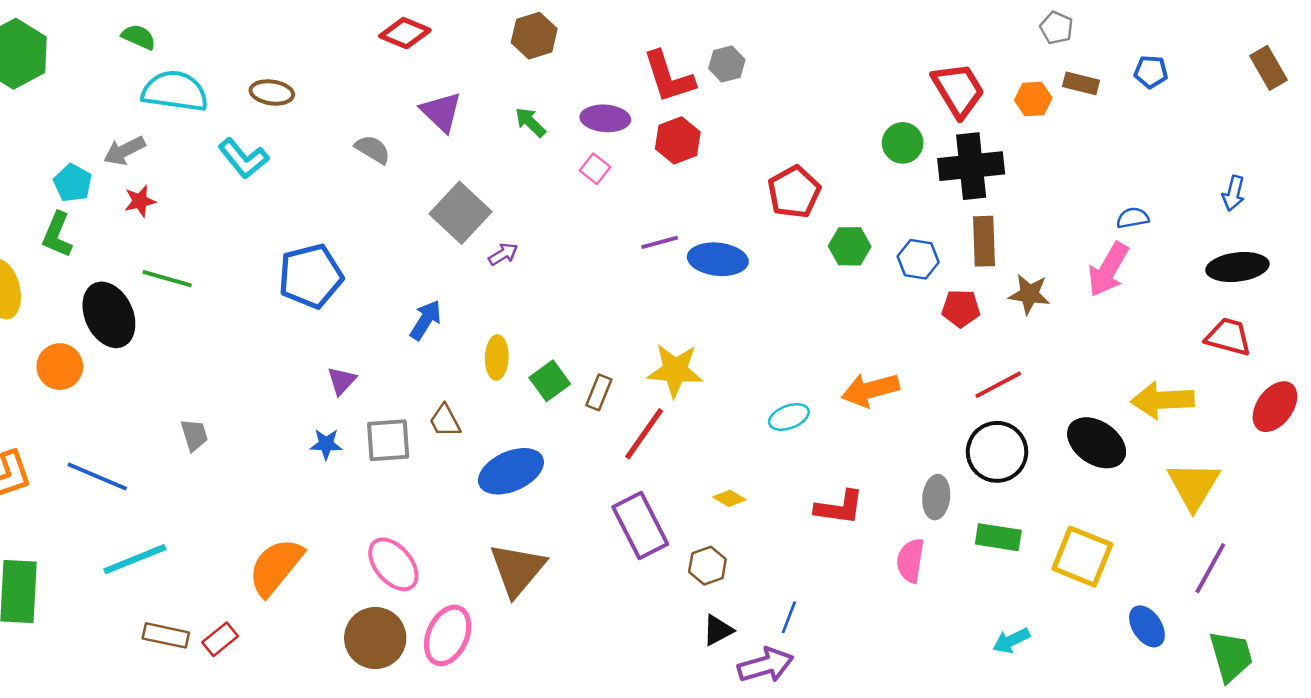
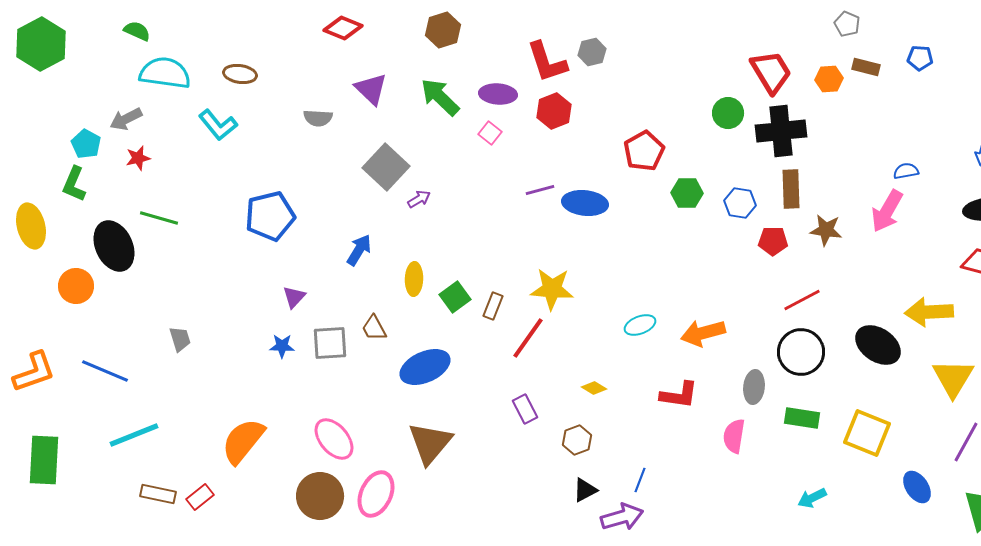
green arrow: (530, 122) -> (440, 97), size x1.6
gray semicircle: (373, 149) -> (318, 118), turned 152
orange arrow: (870, 390) -> (703, 333), moved
purple rectangle: (640, 526) -> (525, 409), size x0.6

